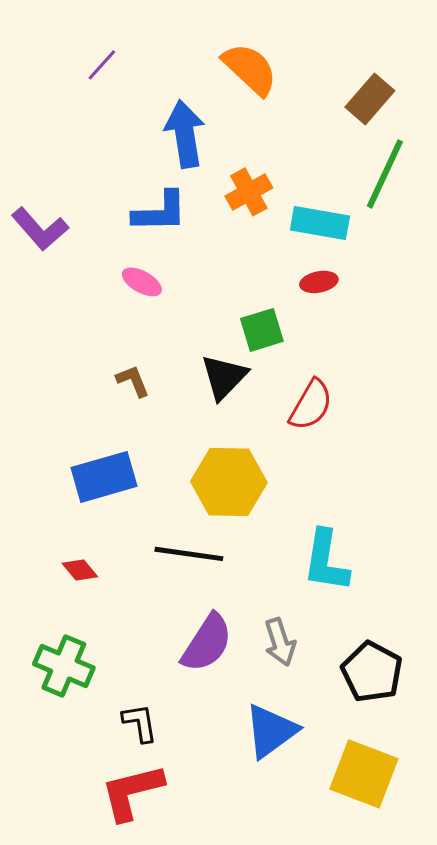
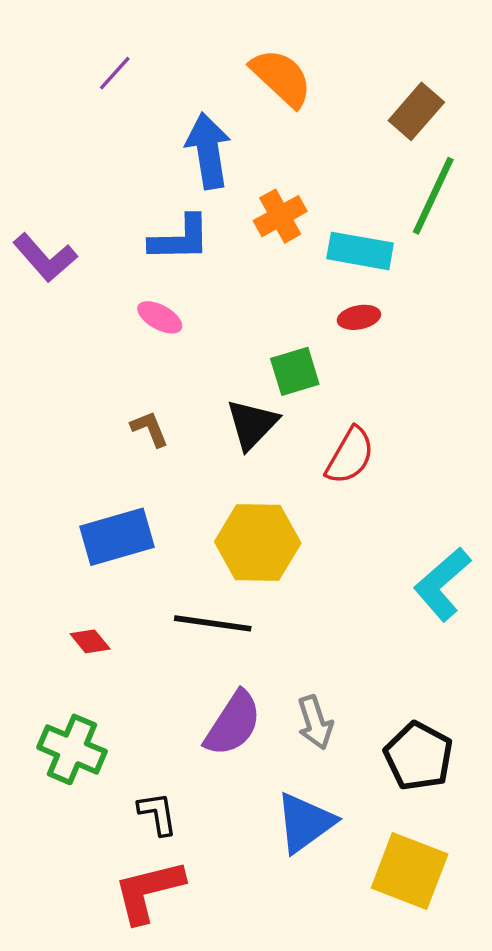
cyan L-shape: (326, 561) -> (442, 584), moved, turned 40

